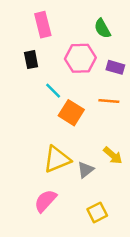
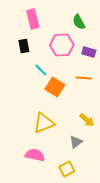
gray triangle: (86, 170) -> (76, 142), moved
pink semicircle: (45, 201) -> (35, 155), turned 60
yellow square: (97, 212) -> (67, 169), moved

